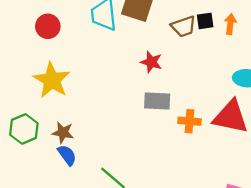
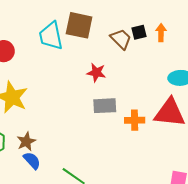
brown trapezoid: (184, 26) -> (121, 39), turned -110
brown star: (63, 132) -> (26, 141), turned -30

